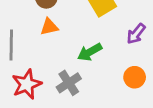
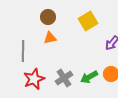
green arrow: (90, 52) -> (89, 77), moved

